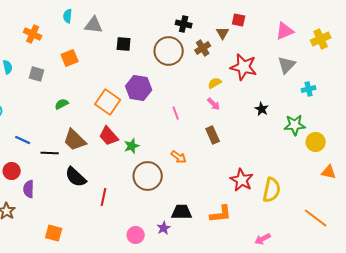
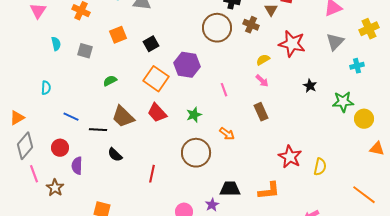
yellow cross: (321, 39) -> (369, 29), moved
black square: (124, 44) -> (151, 44), moved, turned -35
brown cross: (203, 48) -> (251, 25), turned -35
green star: (132, 146) -> (194, 115), moved
black semicircle: (76, 177) -> (115, 155), moved, size x0.7
yellow semicircle: (272, 190) -> (320, 167), size x0.7

